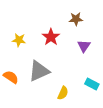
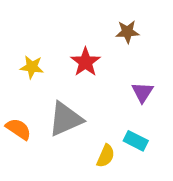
purple triangle: (84, 46) -> (142, 92), moved
cyan rectangle: (92, 84) -> (136, 141), moved

